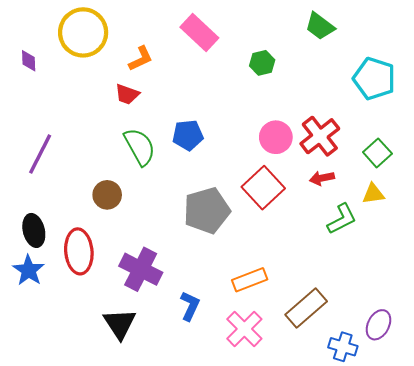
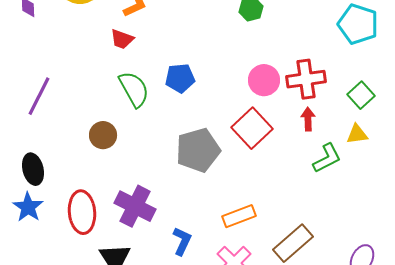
red cross: (320, 136) -> (306, 79), turned 30
red arrow: (322, 178) -> (308, 119), turned 100
red ellipse: (79, 251) -> (82, 212), moved

